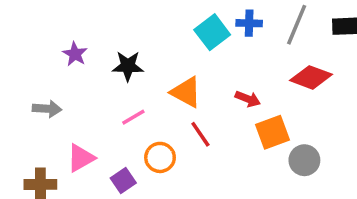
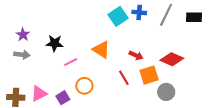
purple star: (75, 54) -> (23, 35), moved
black star: (128, 66) -> (55, 43), moved
red diamond: (311, 77) -> (172, 59), moved
red line: (200, 134) -> (124, 78), moved
pink triangle: (81, 158) -> (39, 94), moved

